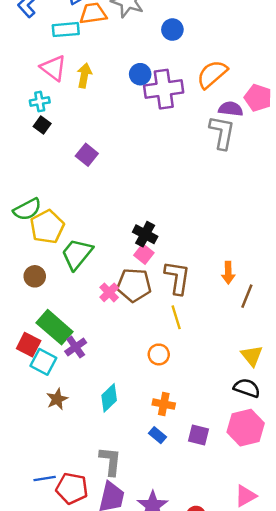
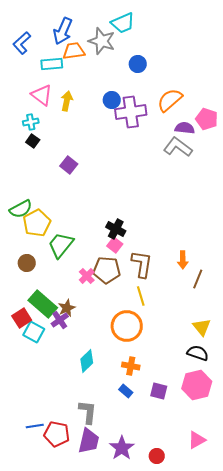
gray L-shape: (222, 132) -> (178, 147), turned -64
red square: (29, 345) -> (22, 318), turned 30
orange circle: (159, 354) -> (127, 326), size x1.8
brown star: (57, 399) -> (67, 308), moved

